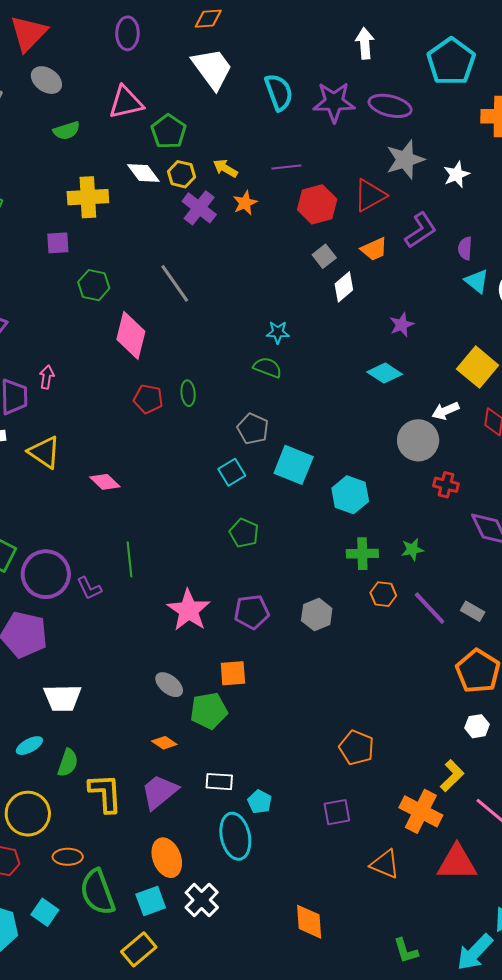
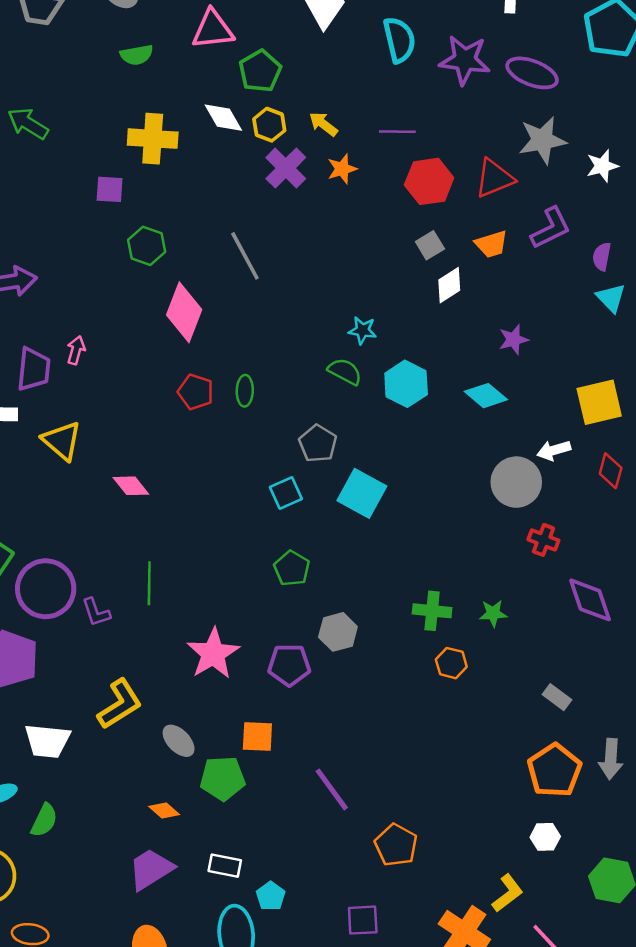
yellow square: (478, 367) -> (599, 402), turned 30
cyan hexagon: (350, 495) -> (406, 384), moved
purple line: (430, 608) -> (332, 789), moved
gray hexagon: (317, 615) -> (338, 632), moved
yellow L-shape: (105, 793) -> (120, 704), moved, turned 54

